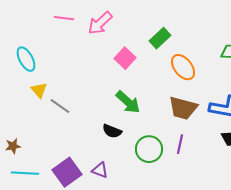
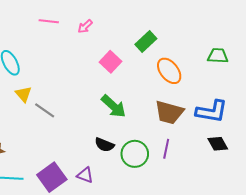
pink arrow: (100, 23) -> (85, 26), size x0.6
black semicircle: (112, 131) -> (104, 145), moved

